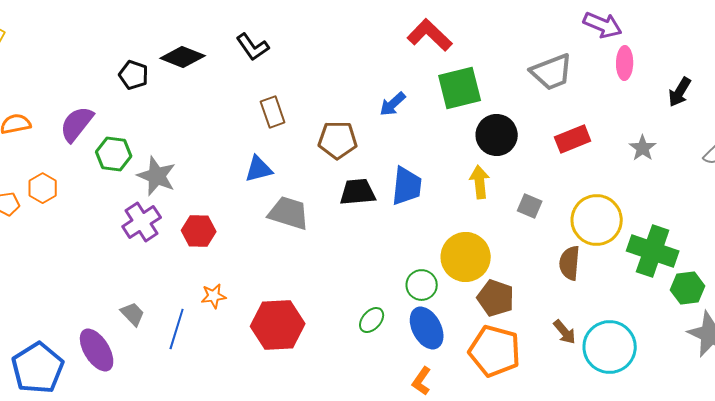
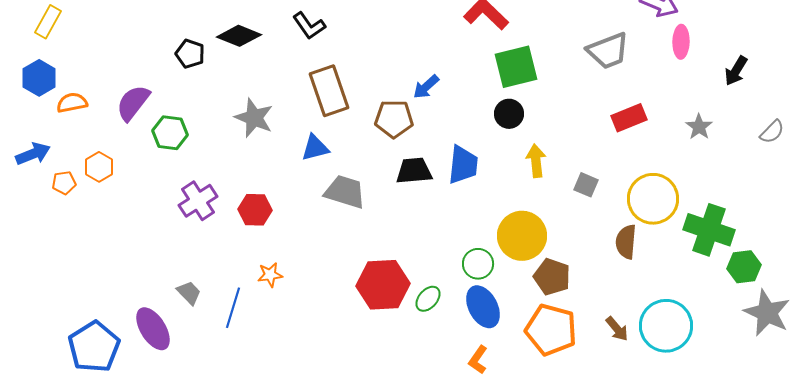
blue arrow: (393, 104) -> (426, 87), moved
brown rectangle: (273, 112) -> (329, 91), size x1.6
black circle: (497, 135) -> (509, 114), moved, size x0.7
gray star: (157, 176) -> (254, 118), moved
red hexagon: (278, 325) -> (383, 285), moved
brown arrow: (565, 332) -> (617, 329), moved

